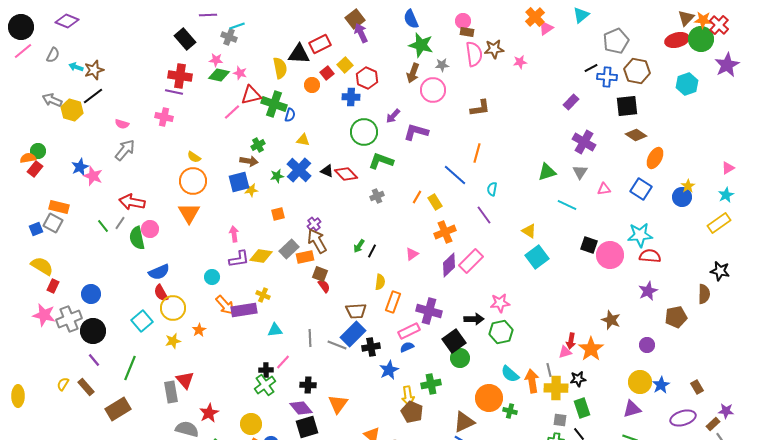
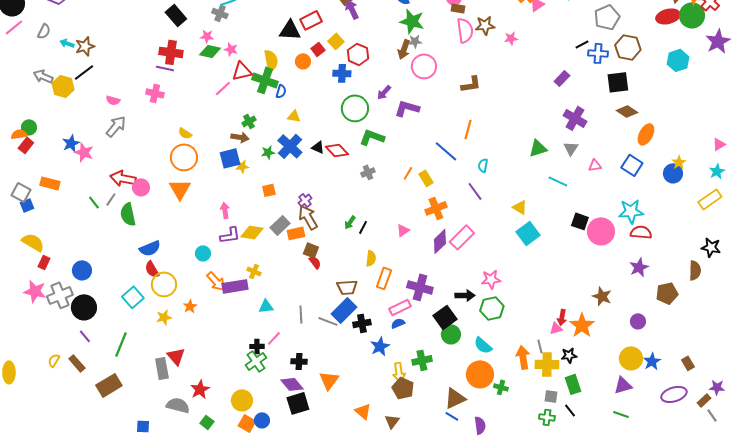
gray star: (442, 65) -> (415, 41), moved
yellow semicircle: (280, 68) -> (271, 60), moved
gray square: (53, 223) -> (21, 192), moved
pink circle: (150, 229) -> (141, 187), moved
cyan semicircle: (510, 374) -> (483, 345), moved

